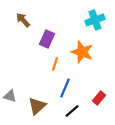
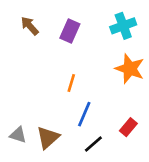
purple rectangle: (47, 39) -> (70, 31), moved
orange star: (82, 52) -> (130, 69), moved
gray triangle: (10, 96) -> (18, 135), moved

